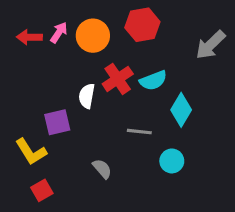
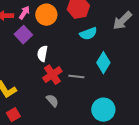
red cross: (118, 79) -> (52, 75), moved
cyan semicircle: (153, 80) -> (88, 34), moved
purple square: (57, 122) -> (23, 35), moved, turned -30
cyan circle: (172, 161) -> (103, 110), moved, size x1.5

